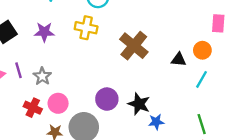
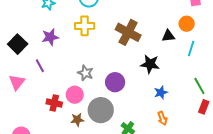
purple line: (19, 70) -> (40, 66), moved
gray star: (42, 76) -> (85, 73), moved
black star: (139, 104) -> (150, 64), moved

